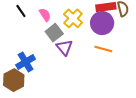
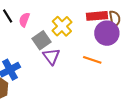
pink semicircle: (45, 15) -> (24, 20), moved, turned -128
purple circle: (102, 23) -> (107, 33), moved

